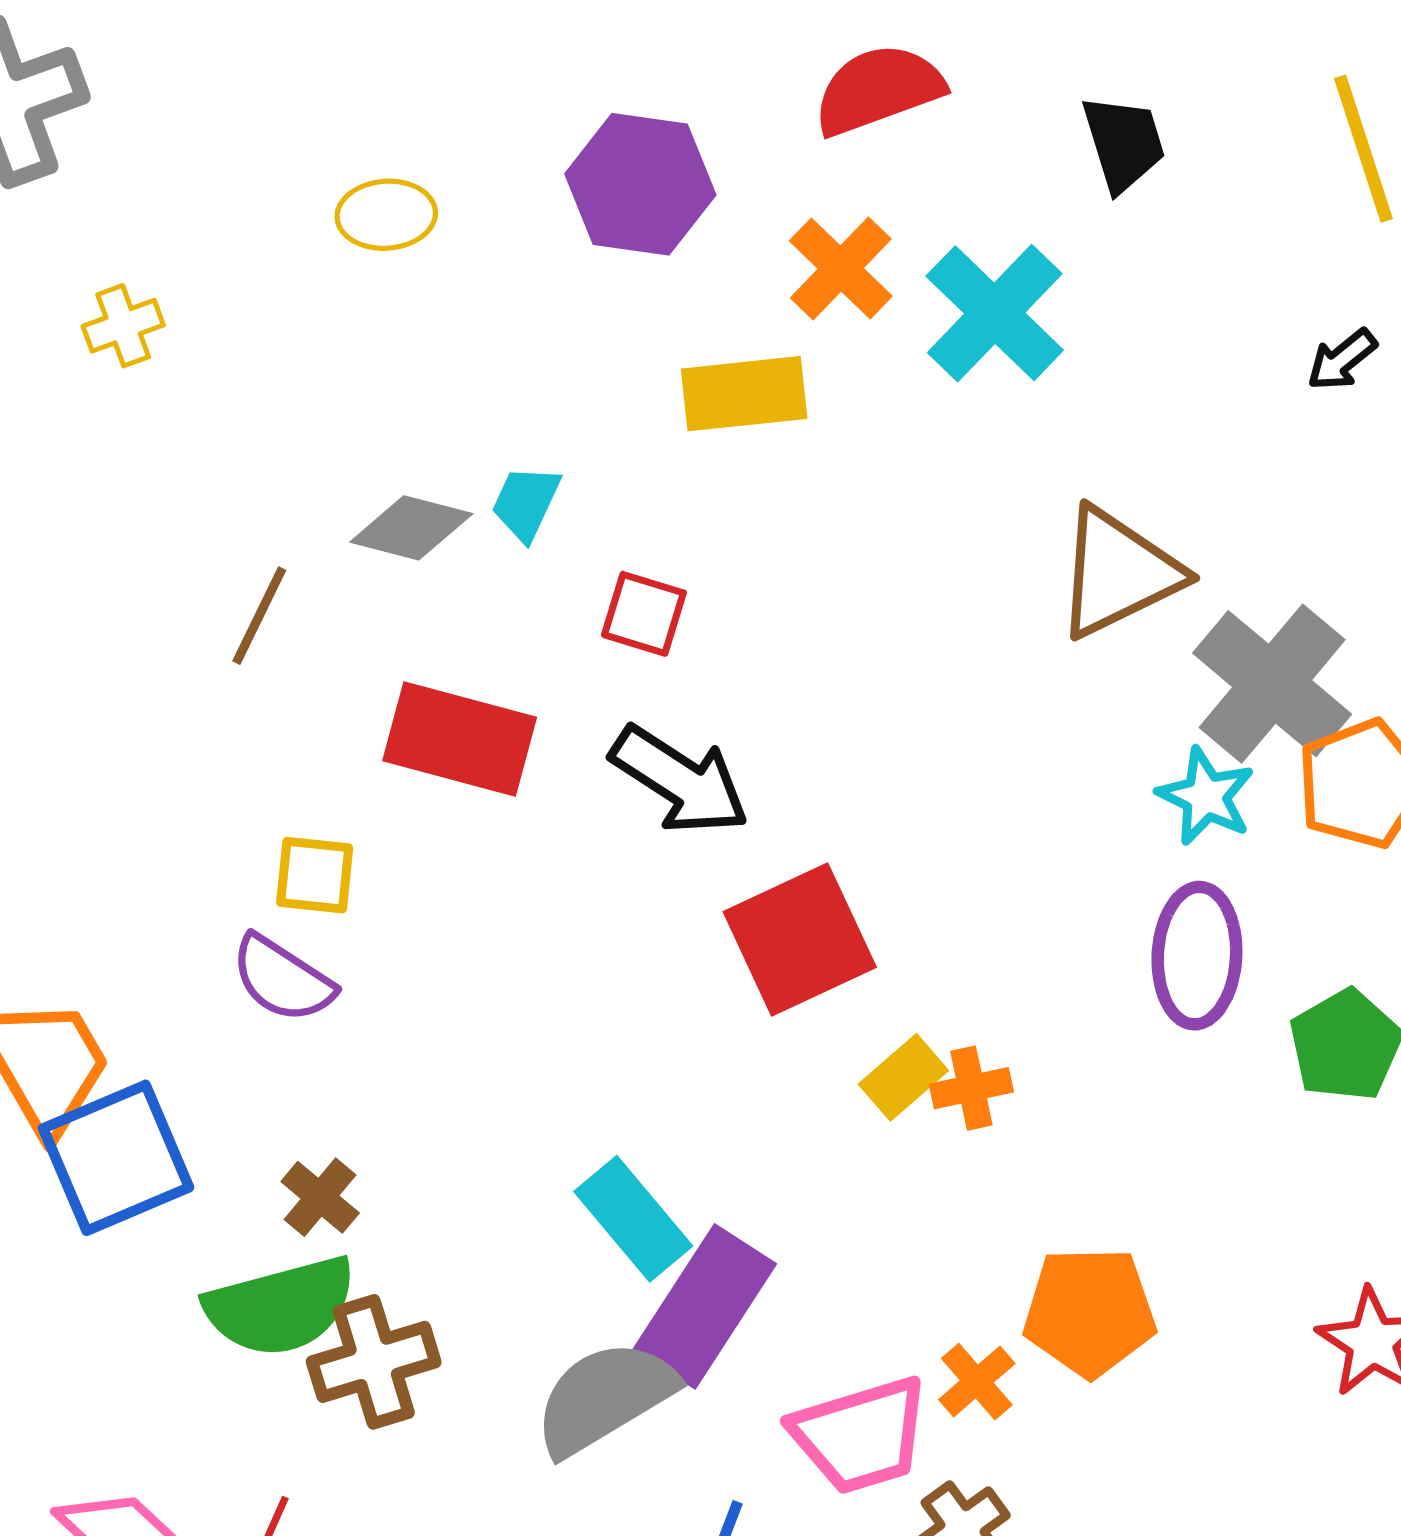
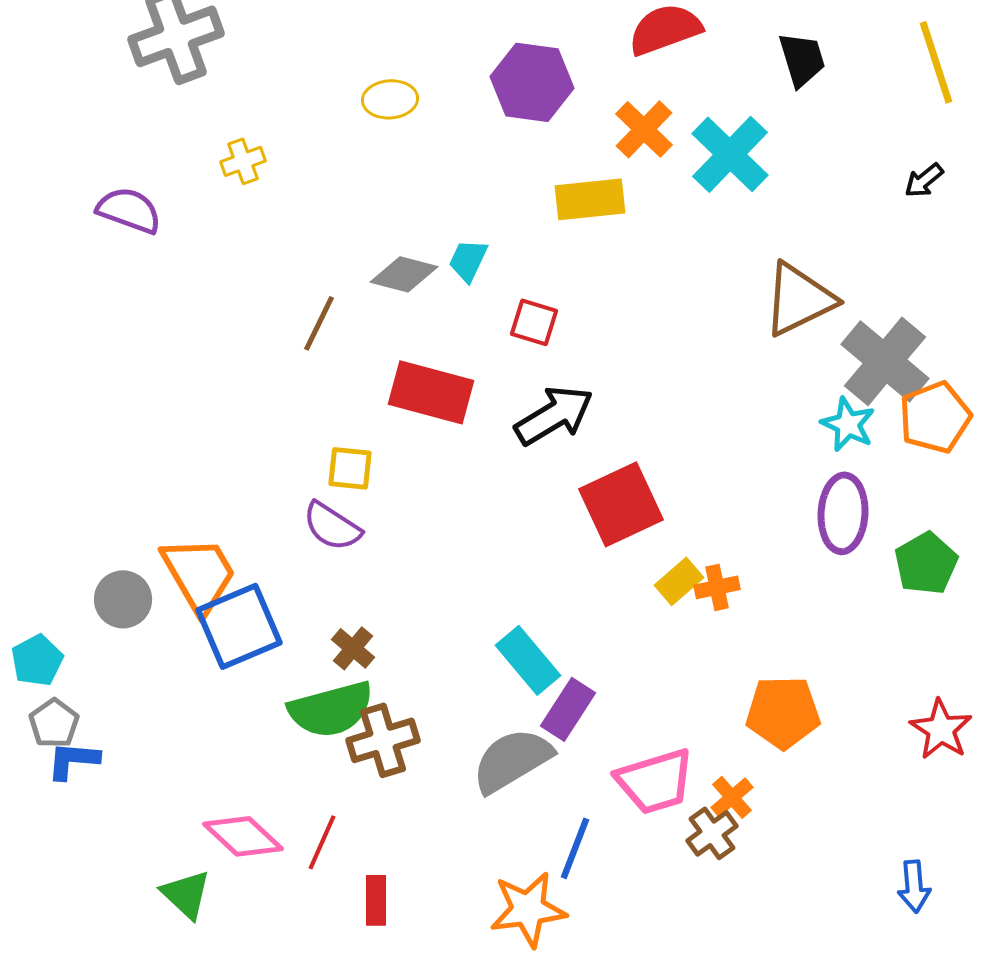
black arrow: (680, 780) -> (554, 415), turned -64
purple rectangle: (705, 1306) -> (568, 709), size x0.7
orange cross: (977, 1382) -> (732, 797), moved

